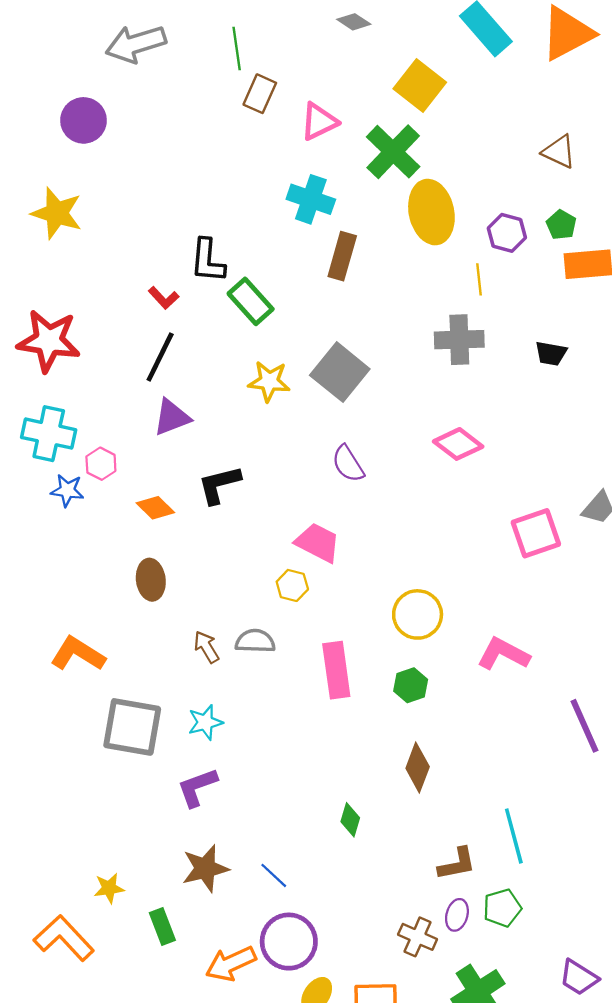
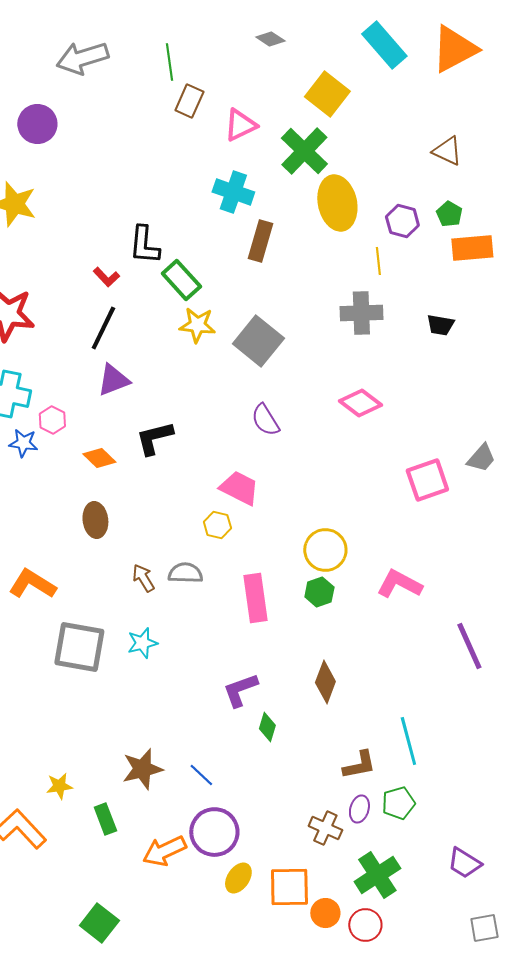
yellow star: (269, 381) -> (197, 325), moved
green hexagon: (411, 685) -> (319, 592), moved
purple L-shape: (197, 787) -> (240, 690), moved

